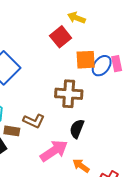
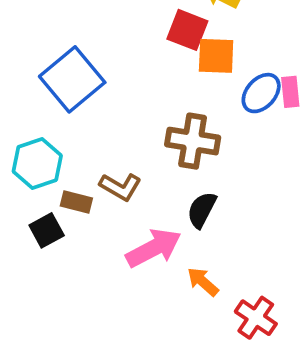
red square: (61, 37) -> (187, 30), turned -35
orange square: (86, 60) -> (216, 56), moved

